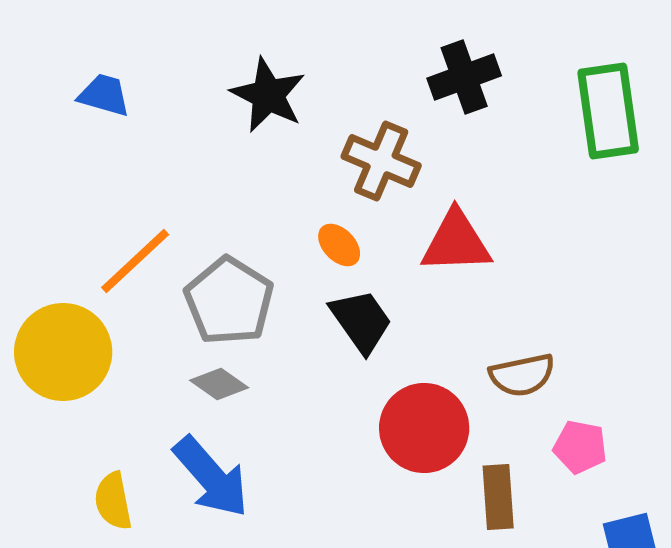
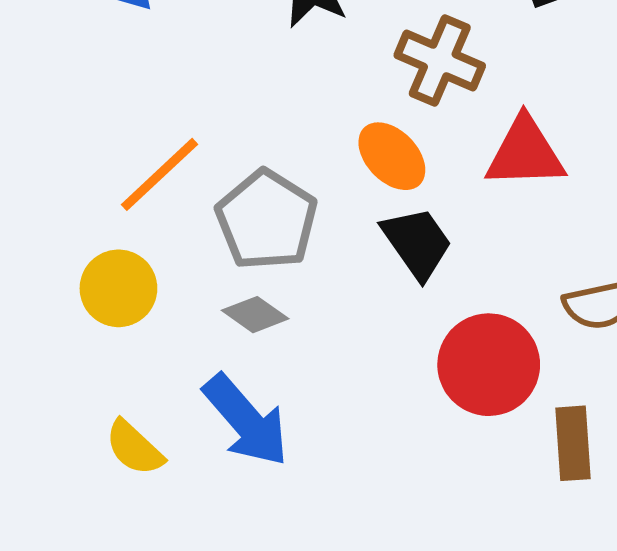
orange ellipse: (339, 245) -> (392, 156), size x1.4
yellow circle: (63, 352) -> (118, 288), moved, size x0.7
yellow semicircle: (113, 501) -> (134, 448), turned -36

